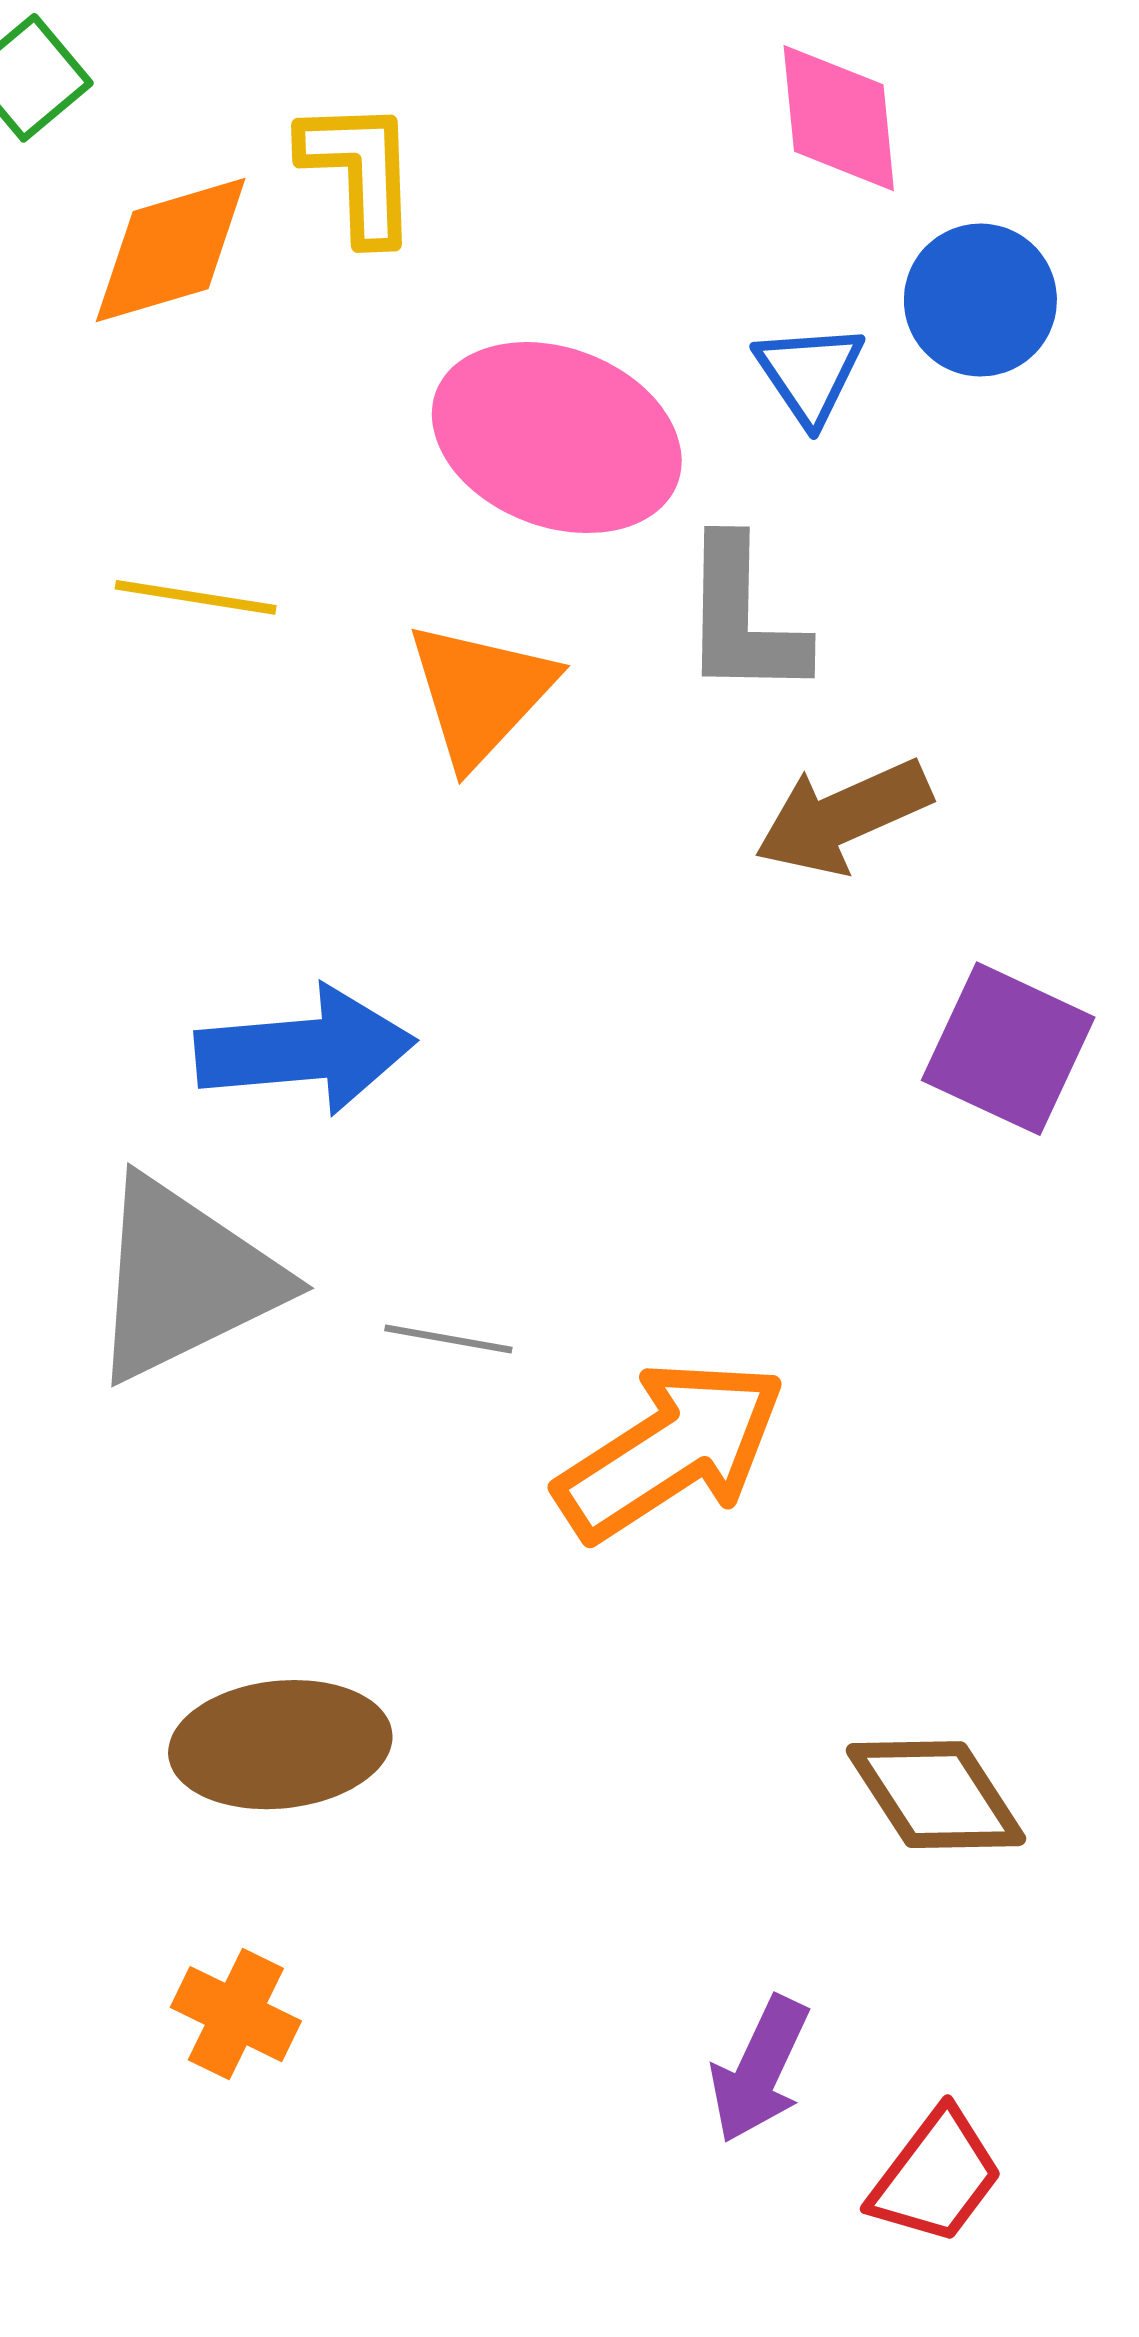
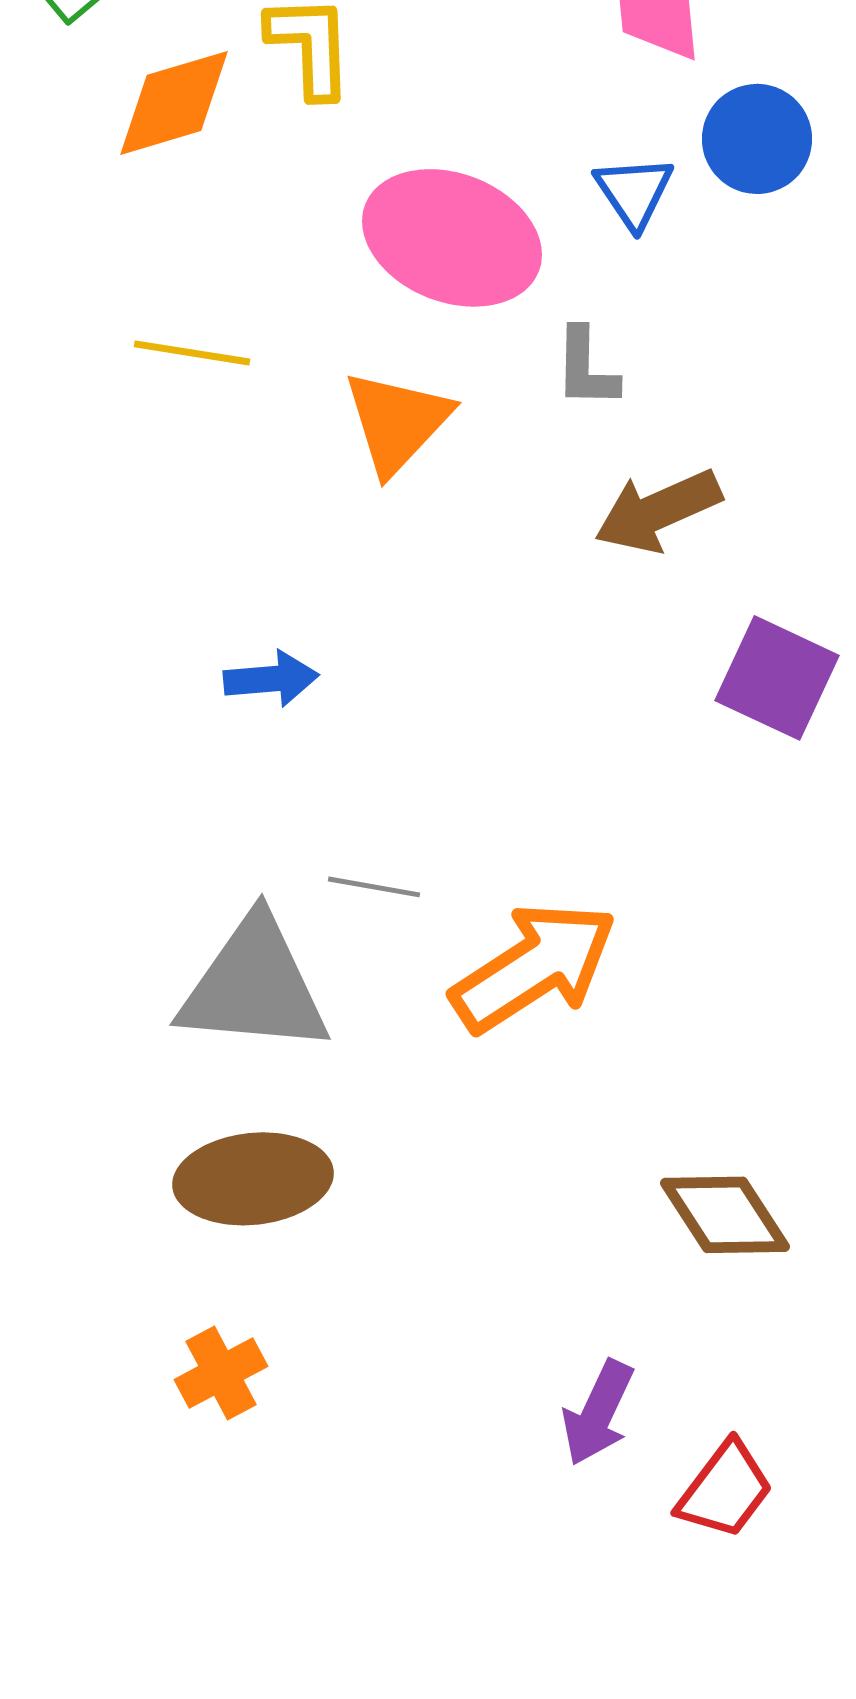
gray L-shape: (743, 618) -> (586, 368), size x0.7
blue arrow: (305, 1050) -> (271, 679), size x0.6
gray triangle: (184, 1279) -> (254, 986), moved, turned 31
orange cross: (236, 2014) -> (221, 1373), turned 36

